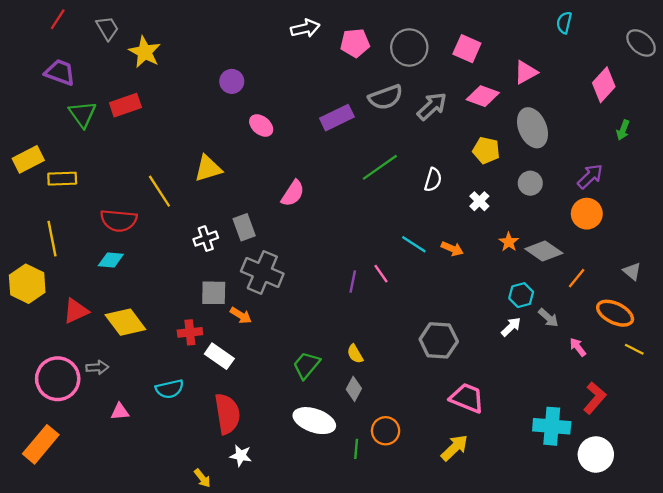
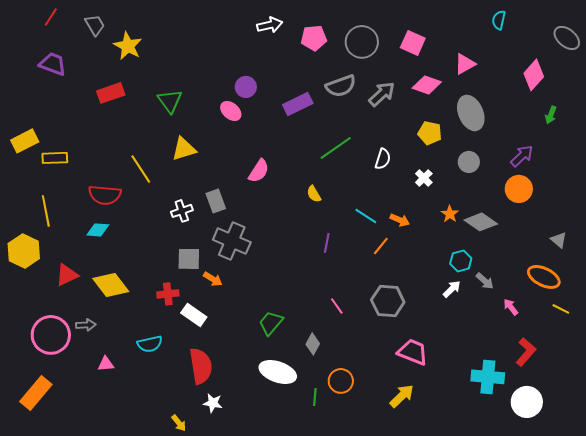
purple circle: (232, 81) -> (246, 87), moved
green triangle: (83, 114) -> (170, 101), moved
pink line: (381, 274) -> (337, 306), moved
orange line: (577, 278) -> (381, 246), moved
purple line: (353, 282) -> (327, 243), moved
yellow semicircle: (355, 354) -> (314, 194), moved

